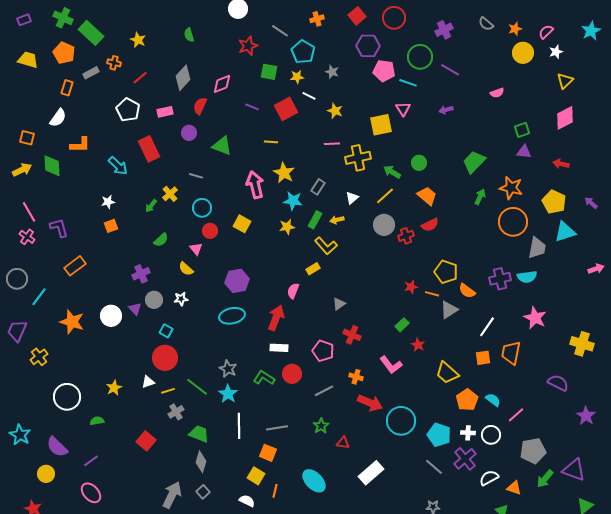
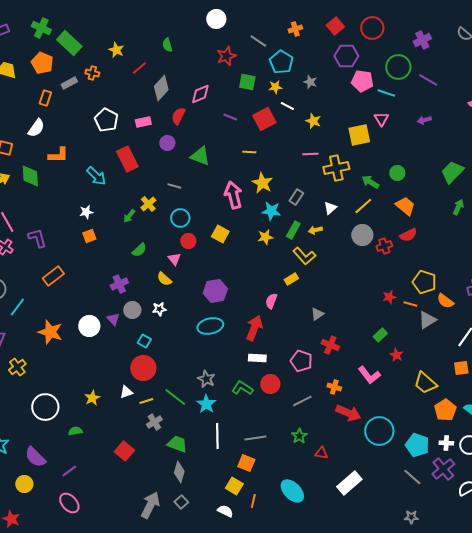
red line: (140, 78) -> (139, 68), moved

